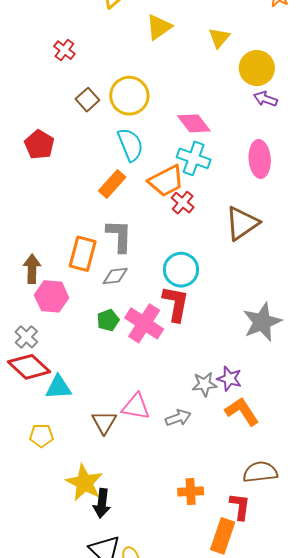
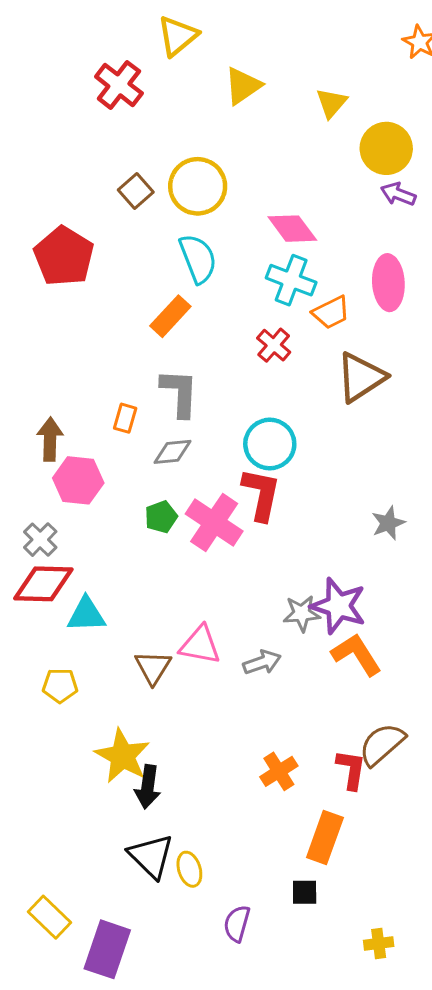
red cross: (64, 50) -> (119, 85), moved, size x1.5
red pentagon: (39, 145) -> (64, 256), size x1.4
orange trapezoid: (166, 181) -> (331, 312), moved, size x0.7
orange rectangle: (83, 254) -> (125, 418), size x0.6
gray star: (262, 322) -> (388, 523), size x0.6
red diamond: (29, 367) -> (43, 584), turned -42
purple star: (229, 379) -> (338, 606), size x1.5
brown semicircle: (260, 472) -> (382, 744), turned -36
orange cross: (191, 491) -> (279, 771), turned -30
red L-shape: (240, 506) -> (351, 770), moved

